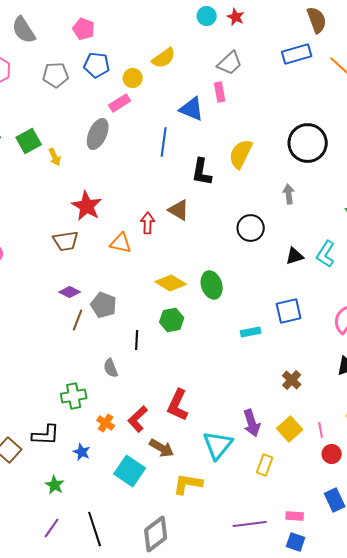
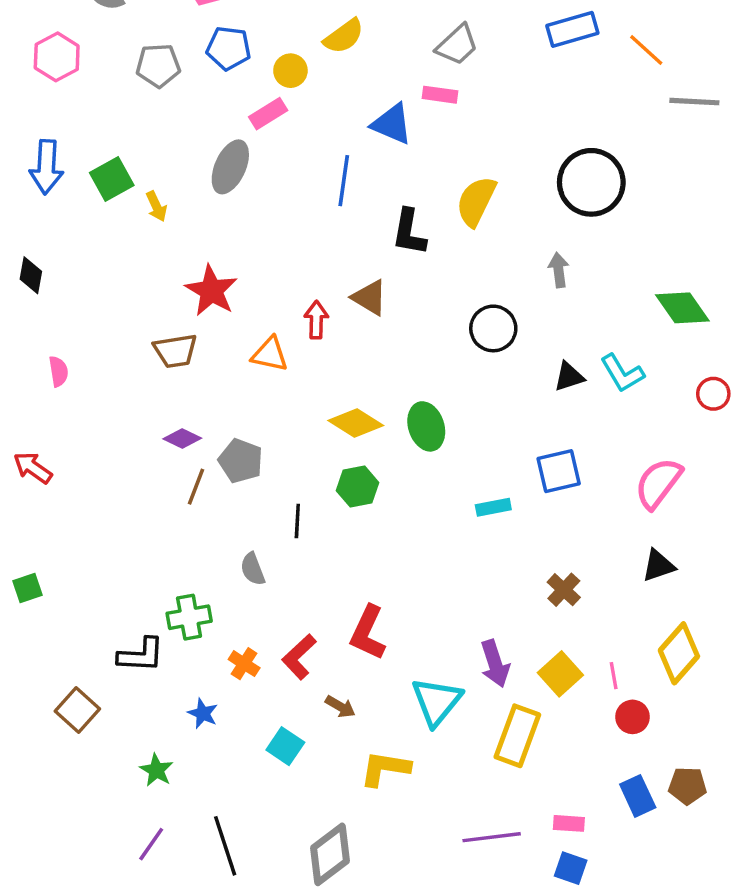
pink rectangle: (220, 92) -> (440, 95), turned -72
cyan L-shape: (326, 254) -> (622, 373), turned -64
black L-shape: (46, 435) -> (141, 655), moved
brown arrow: (162, 448) -> (340, 707), size x0.7
yellow rectangle: (265, 465) -> (517, 736), size x1.6
cyan square: (130, 471) -> (285, 746), size x0.7

